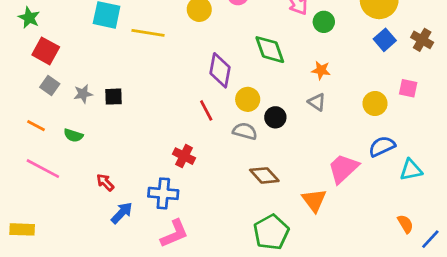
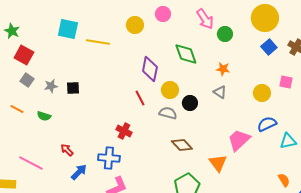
pink line: (43, 169) -> (31, 163), moved

